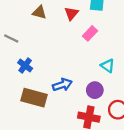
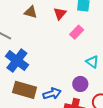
blue cross: (25, 66) -> (17, 61), size x1.6
blue arrow: (62, 85) -> (52, 94), moved

